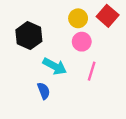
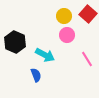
black hexagon: (29, 36) -> (15, 42), moved
pink line: (92, 71) -> (87, 59), moved, turned -49

